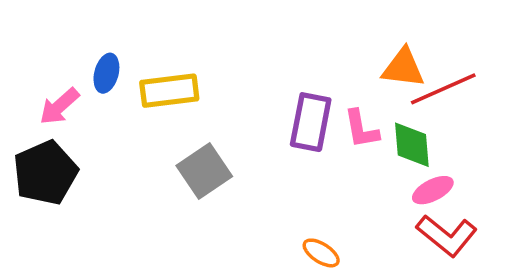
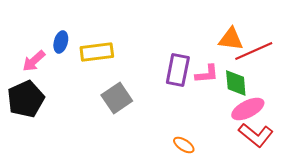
pink L-shape: (361, 129) -> (207, 74), turned -85
pink ellipse: (433, 190) -> (248, 109), size x1.4

